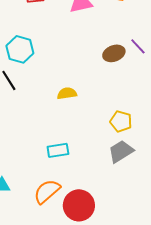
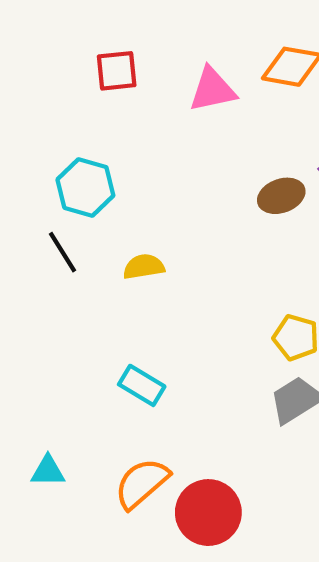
yellow semicircle: (67, 93) -> (144, 267), moved
cyan rectangle: (58, 150) -> (142, 385), moved, turned 40

